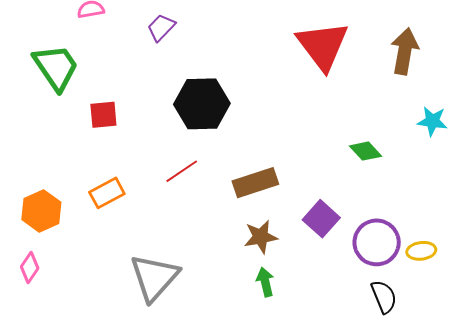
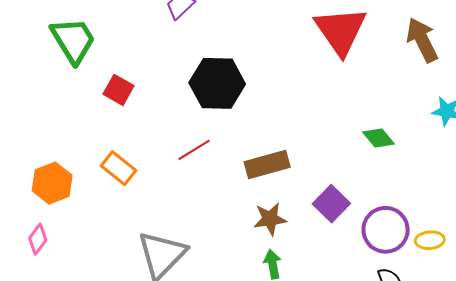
brown arrow: (405, 51) -> (422, 40), turned -39
red square: (103, 115) -> (118, 90), turned 32
orange rectangle: (107, 193) -> (118, 168), turned 64

